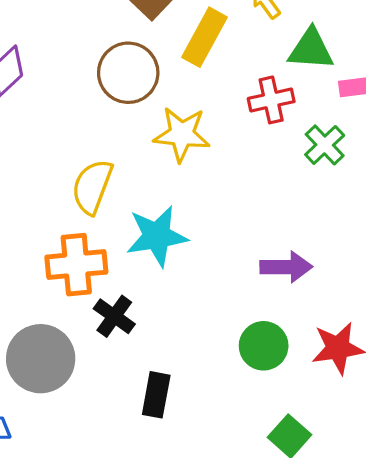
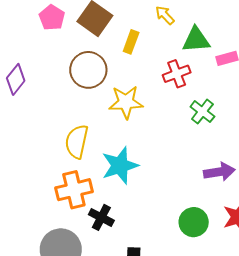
yellow rectangle: (205, 37) -> (131, 42), size x0.7
green cross: (325, 145) -> (202, 112), moved
purple arrow: (286, 267) -> (219, 172), moved

